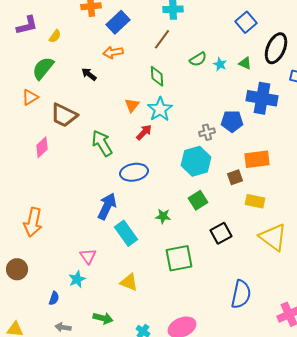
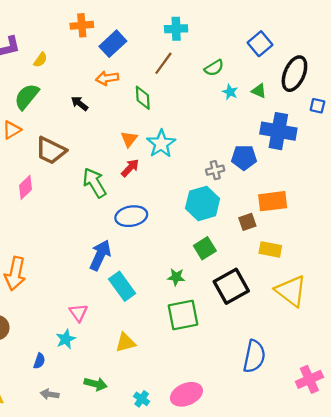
green semicircle: (198, 59) -> (214, 68), moved
green diamond: (157, 76) -> (143, 98), moved
red arrow: (144, 132) -> (130, 168), moved
green star: (163, 216) -> (176, 277), moved
black square: (221, 233) -> (231, 286), size x1.4
yellow triangle: (129, 282) -> (126, 343), turned -36

